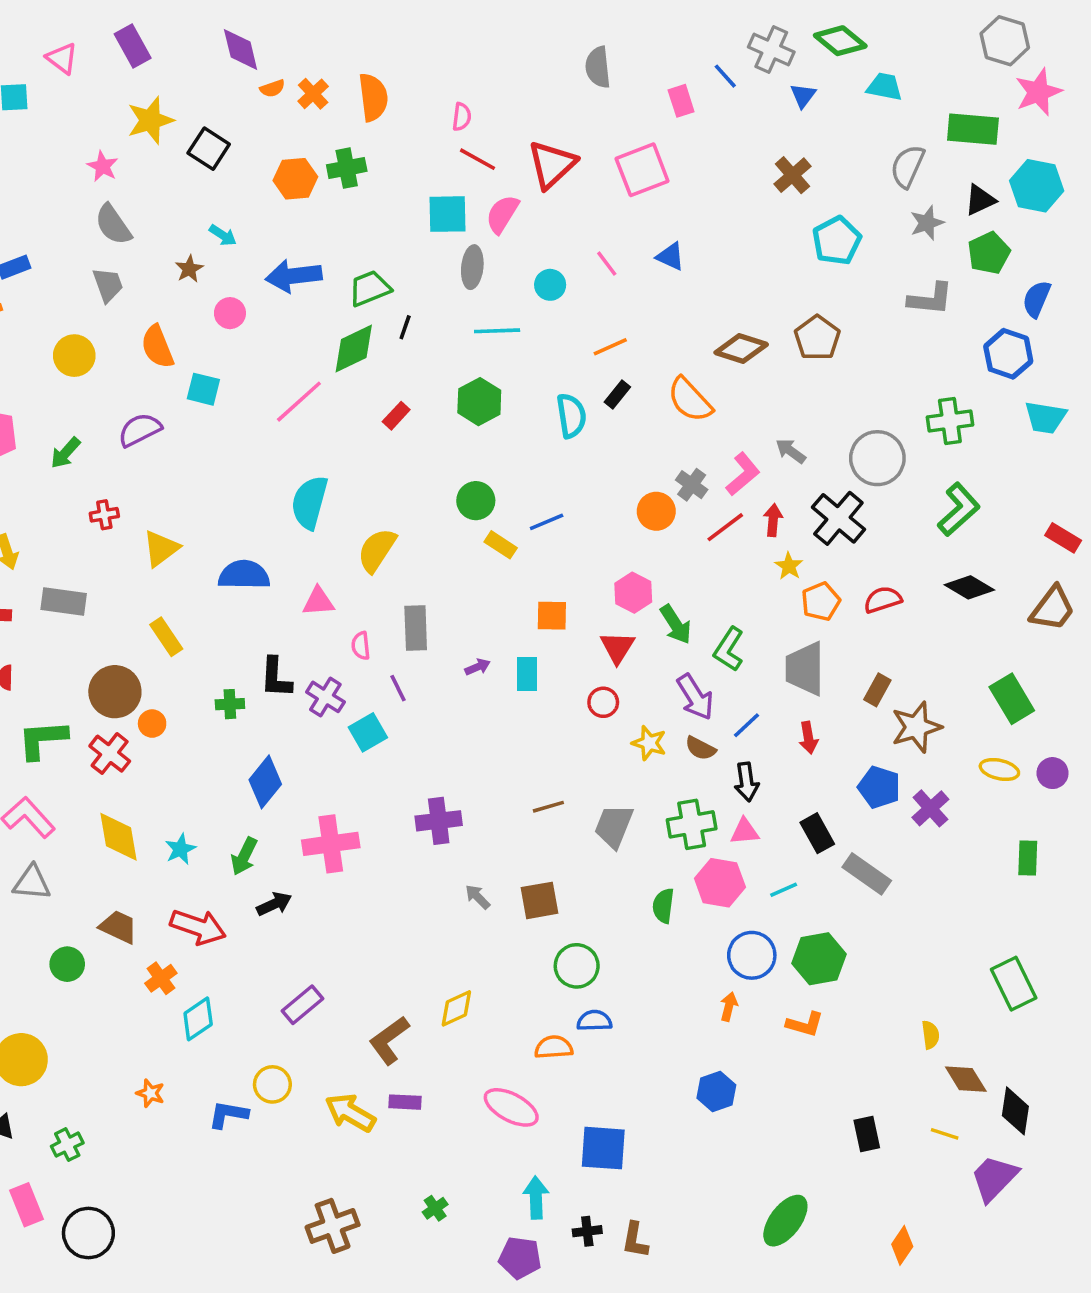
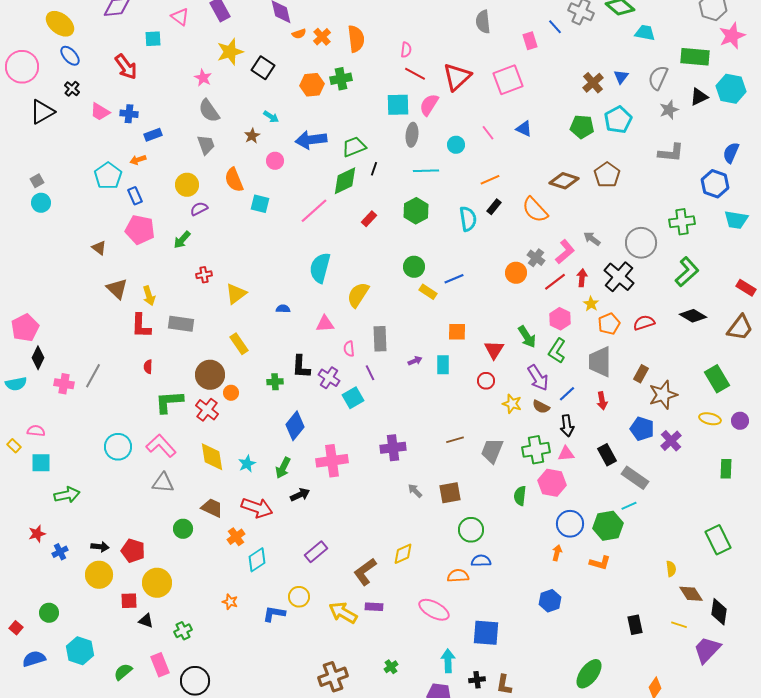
blue triangle: (803, 96) -> (621, 77), moved
green pentagon: (989, 253) -> (582, 127), moved, turned 30
purple semicircle: (140, 430) -> (199, 209), moved, size x0.7
blue semicircle: (244, 575) -> (283, 309), size x0.5
pink hexagon: (633, 593) -> (560, 319), moved
cyan line: (784, 890) -> (629, 506), moved

